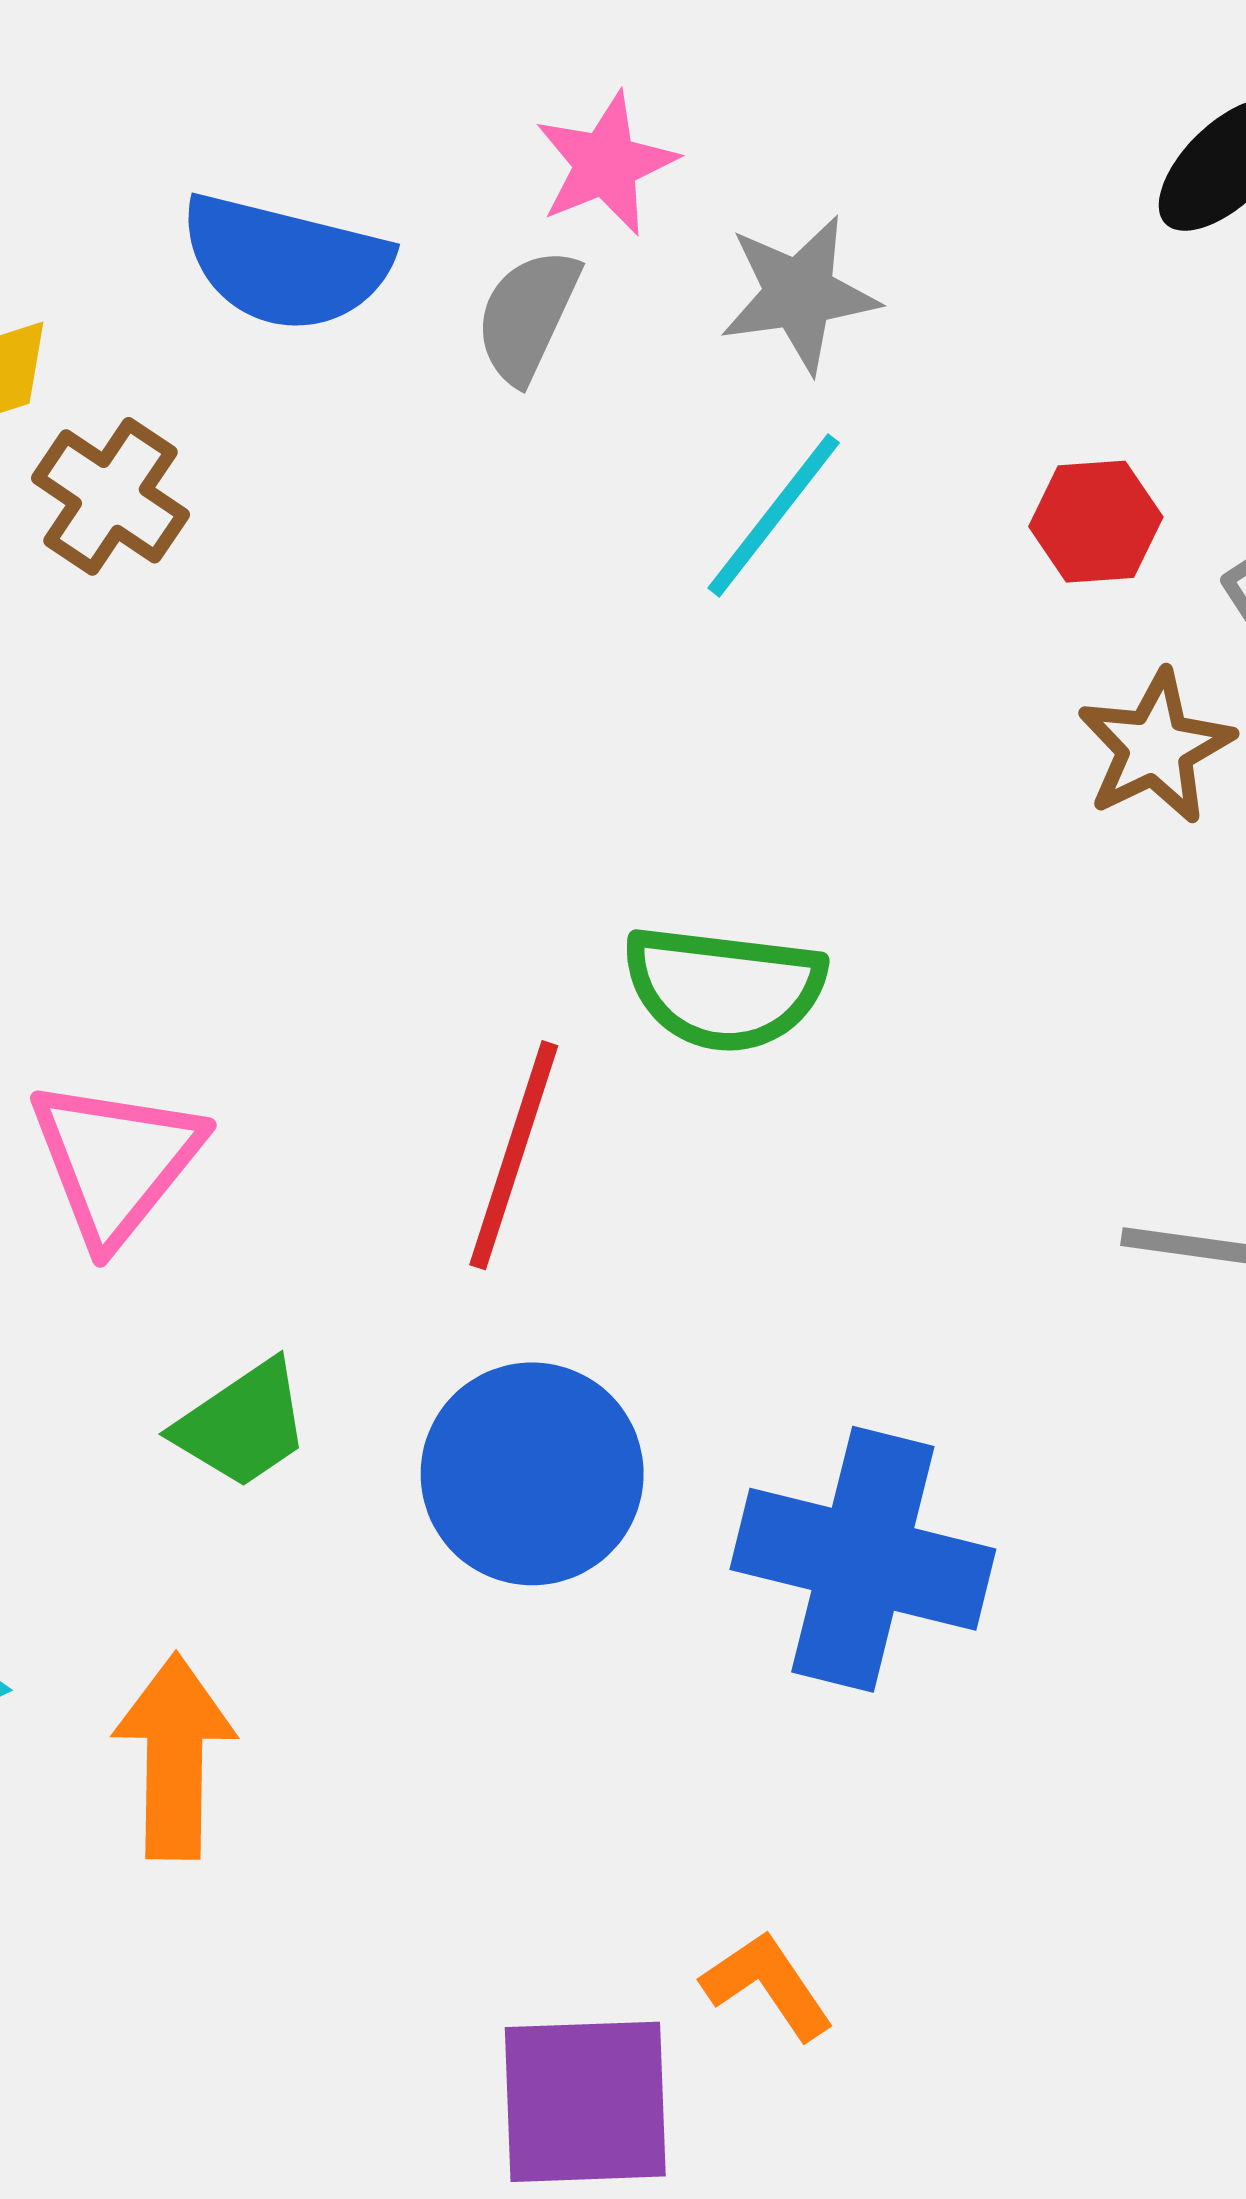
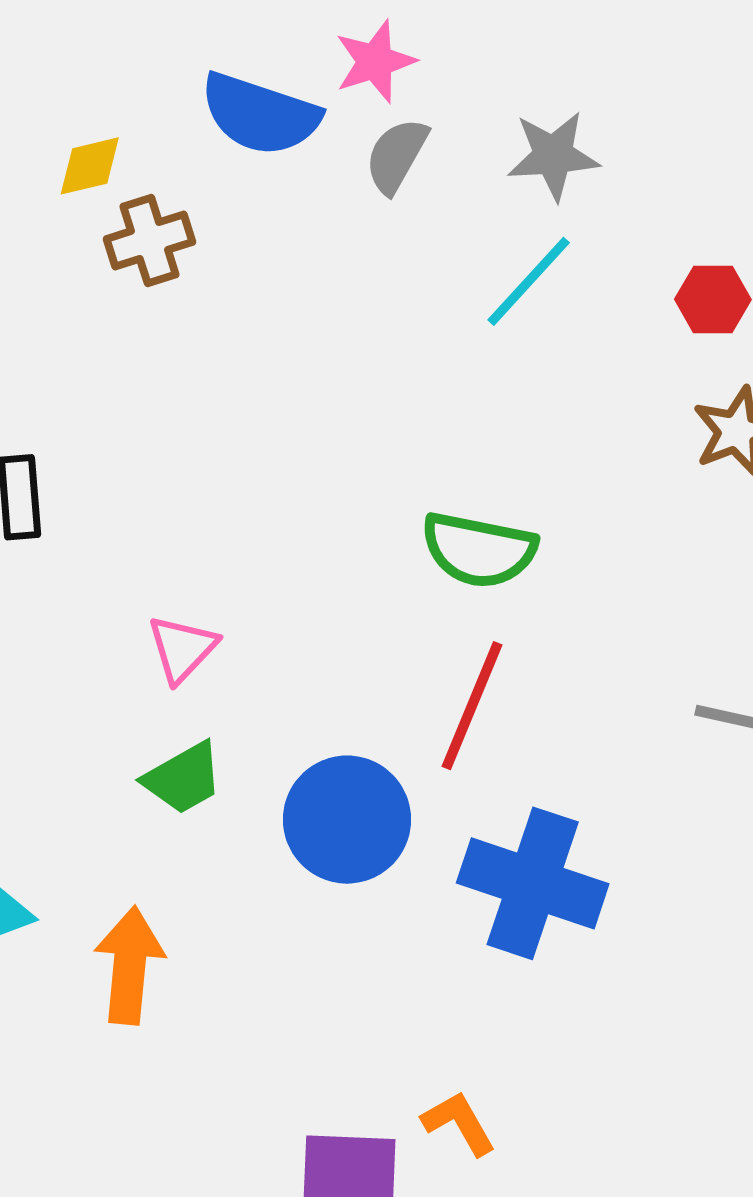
pink star: (606, 164) -> (375, 62), moved
brown cross: (110, 496) -> (149, 240), turned 34
red line: (514, 1155) -> (472, 706), moved
pink triangle: (116, 1161) -> (182, 649), moved, size x0.7

